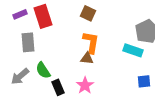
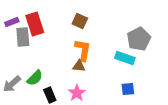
gray rectangle: (28, 42) -> (23, 37), moved
green semicircle: (43, 70) -> (35, 78), turned -102
blue square: (144, 81) -> (128, 89), moved

